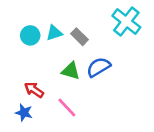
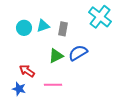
gray rectangle: (80, 37) -> (63, 29), turned 56
green triangle: (71, 71) -> (56, 56), turned -42
pink line: (67, 108) -> (53, 85), turned -48

